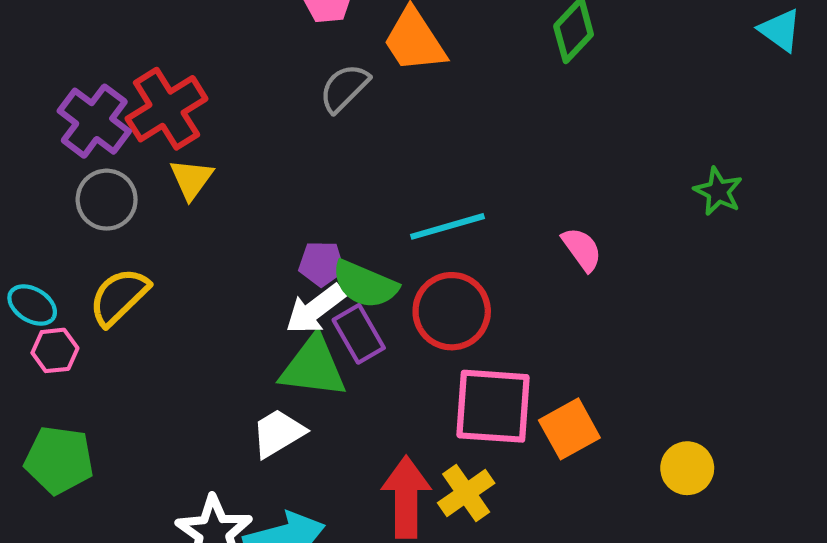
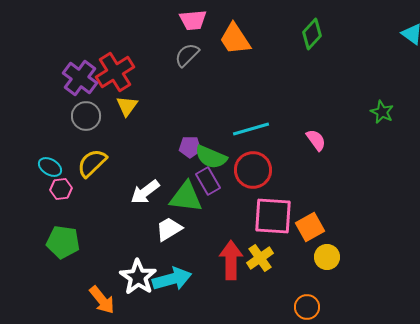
gray semicircle: (344, 88) -> (187, 55), moved
white arrow: (315, 309) -> (145, 192), moved
yellow circle: (687, 468) -> (327, 257), moved

